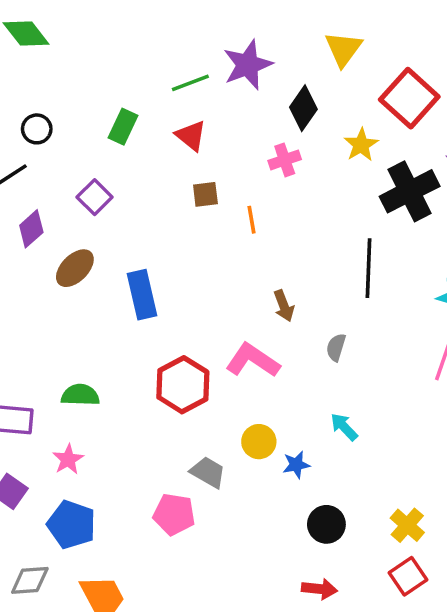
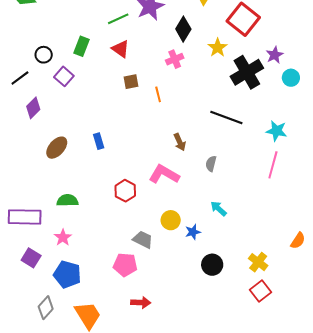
black circle: (37, 129) -> (44, 55), moved
purple square: (95, 197) -> (64, 76), moved
brown ellipse: (75, 268) -> (57, 148), moved
black line: (368, 268) -> (226, 117), turned -68
blue rectangle: (142, 295) -> (99, 141), size x0.6
red hexagon: (183, 385) -> (125, 191), size x0.7
gray diamond: (30, 580) -> (46, 308), turned -40
red arrow: (319, 589) -> (141, 303), moved

